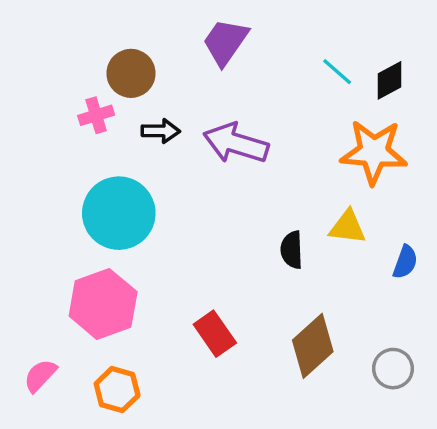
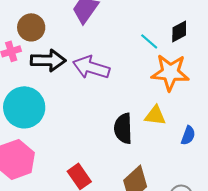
cyan line: (337, 72) -> (149, 41), moved
black arrow: (161, 131) -> (48, 60), size x1.6
black semicircle: (292, 250) -> (123, 128), size x1.4

